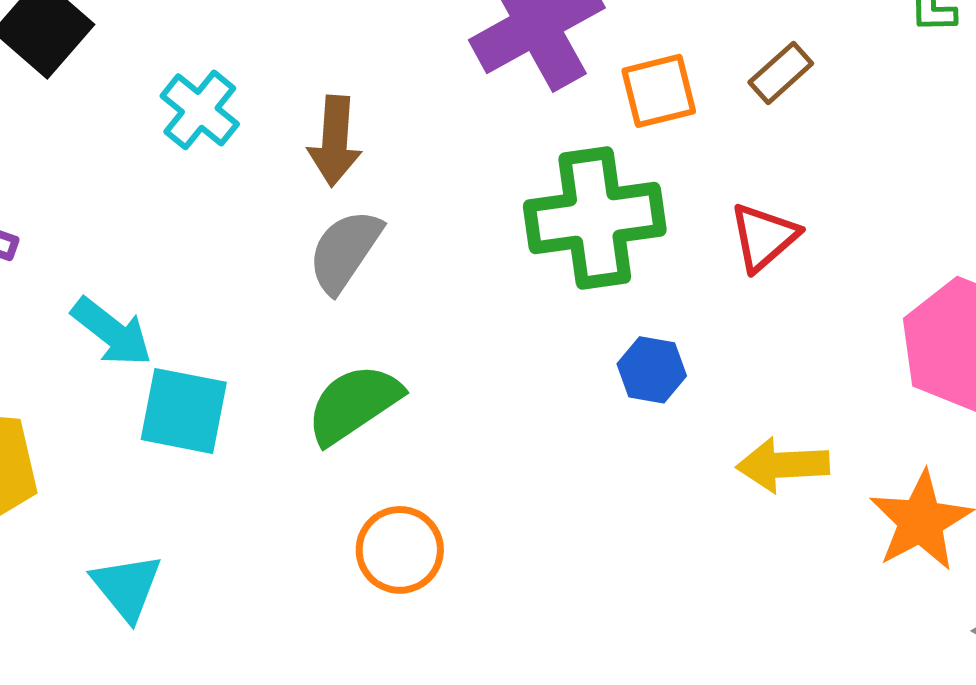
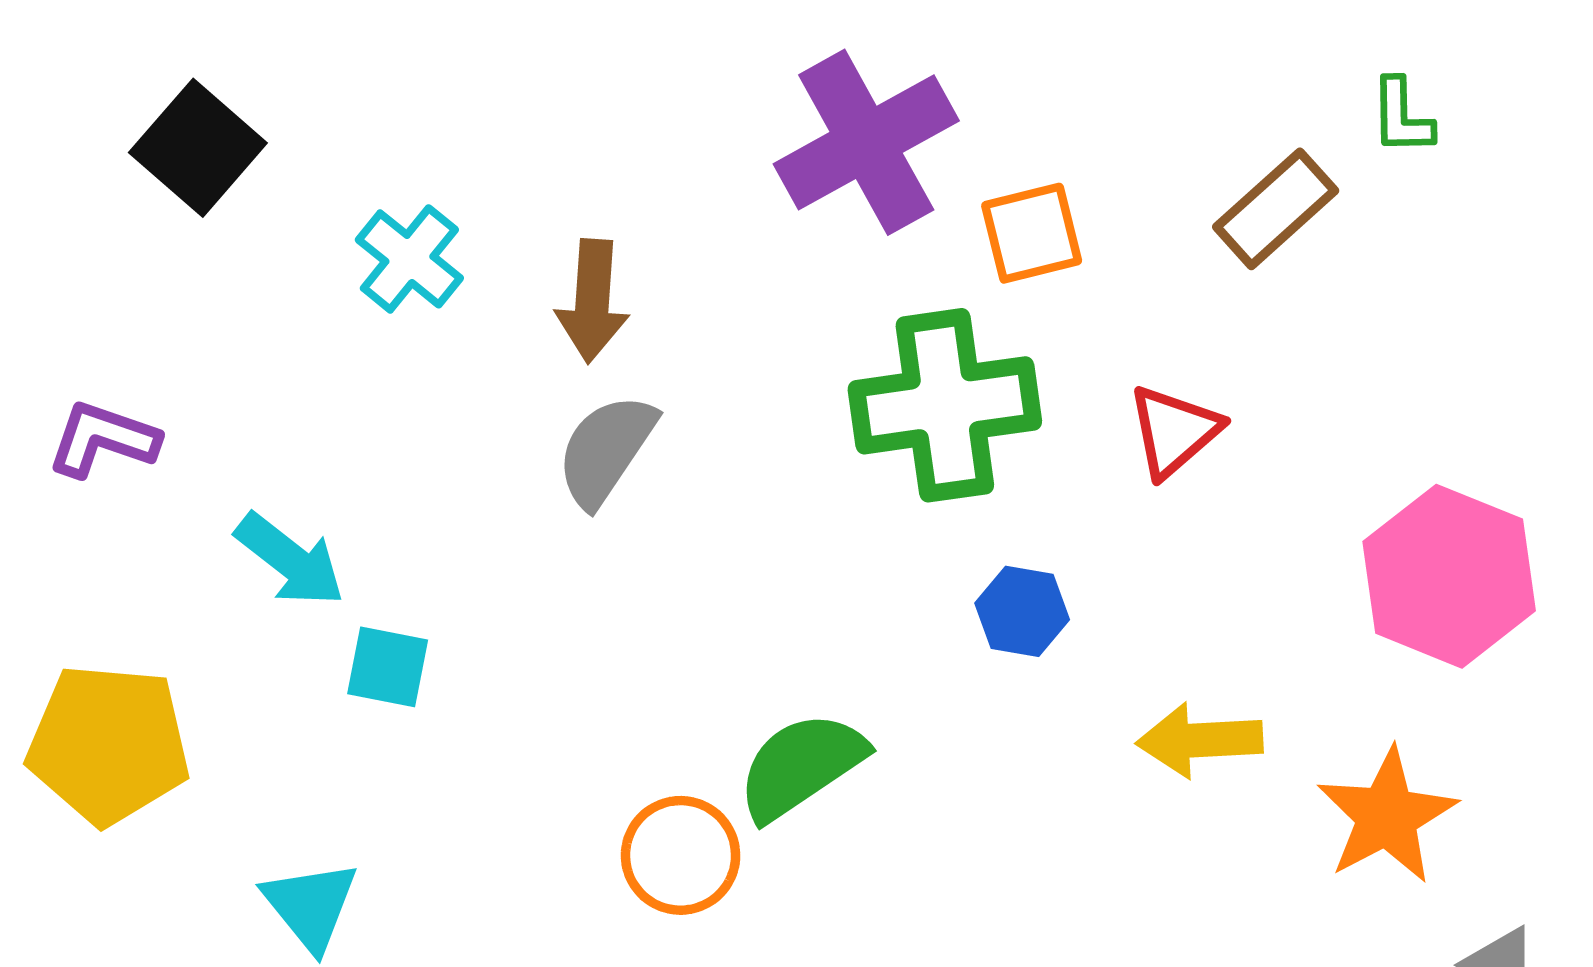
brown rectangle: (781, 73) -> (1276, 209), moved, size x1.4
green semicircle: (354, 404) -> (801, 766), moved
cyan square: (184, 411) -> (388, 667), size x0.7

